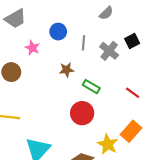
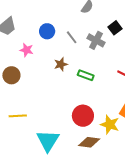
gray line: (83, 43) -> (72, 37), turned -32
red circle: (82, 113) -> (83, 116), moved

